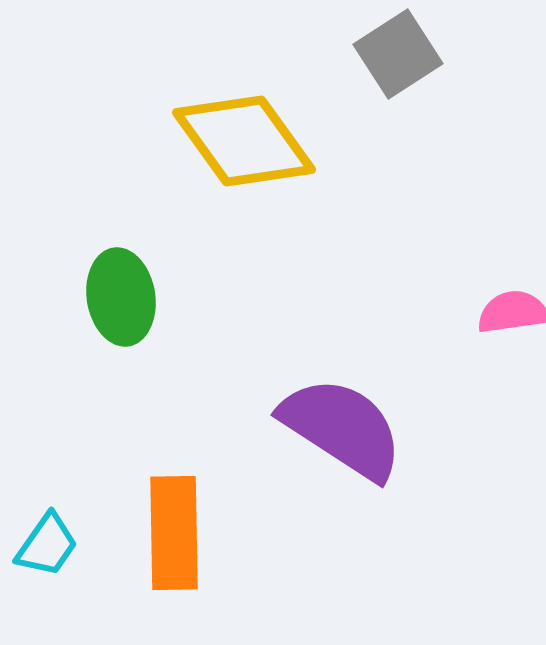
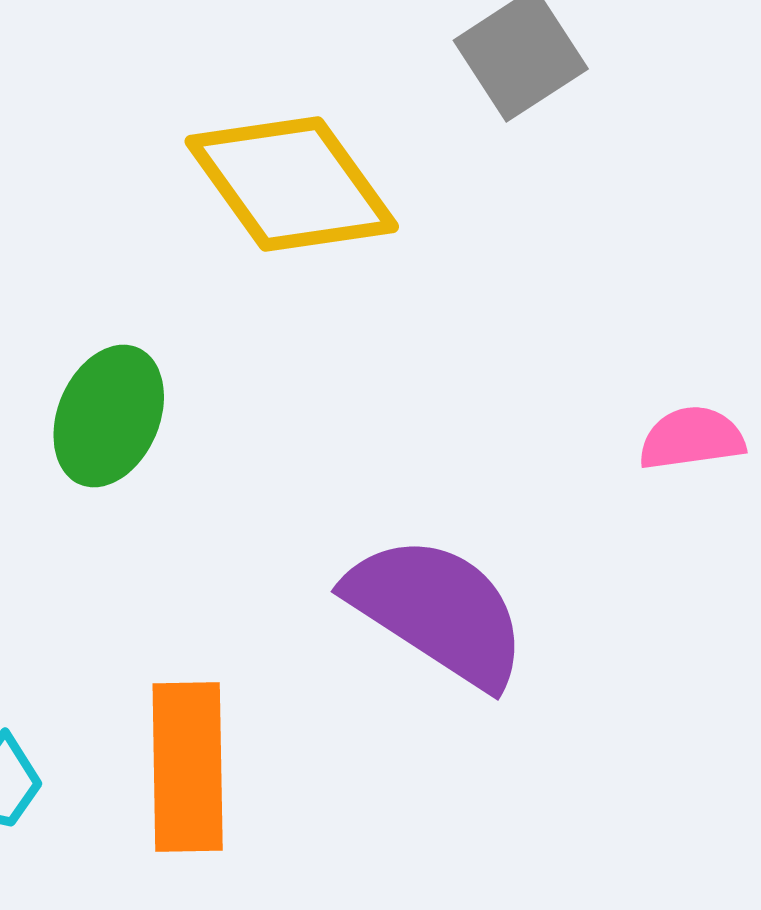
green ellipse: (121, 297) -> (109, 416), turned 32

